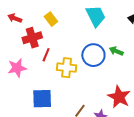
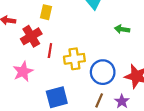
yellow rectangle: (51, 19) -> (46, 12), turned 64
blue circle: (93, 55) -> (103, 72), moved

